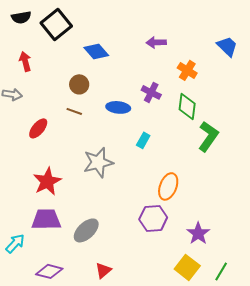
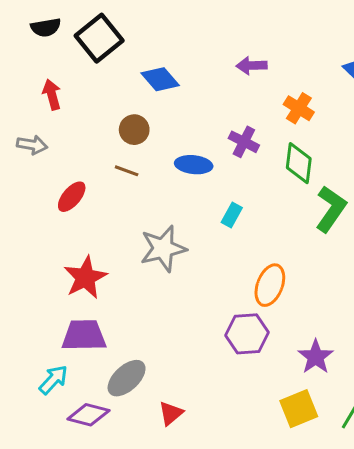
gray ellipse: (86, 230) -> (127, 378), moved
cyan arrow: (15, 243) -> (53, 380), moved
yellow square: (187, 267) -> (299, 409), turned 30

